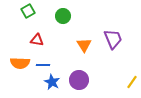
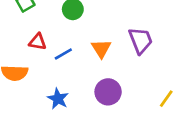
blue line: (43, 65) -> (63, 54), moved, turned -32
purple circle: (79, 80) -> (108, 92), moved

